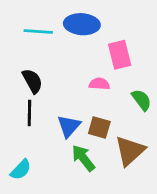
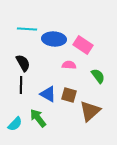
blue ellipse: (82, 24) -> (54, 39), moved
pink rectangle: (120, 55) -> (83, 45), turned -42
blue triangle: (69, 126) -> (48, 94), turned -42
green arrow: (83, 158) -> (38, 118), moved

